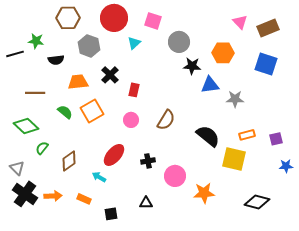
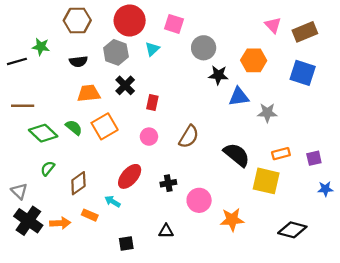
gray hexagon: (89, 46) -> (116, 52), moved
black semicircle: (56, 60) -> (78, 61), moved
brown line: (35, 93) -> (23, 106), moved
green diamond: (26, 126) -> (43, 133), moved
orange rectangle: (84, 199) -> (90, 215), moved

